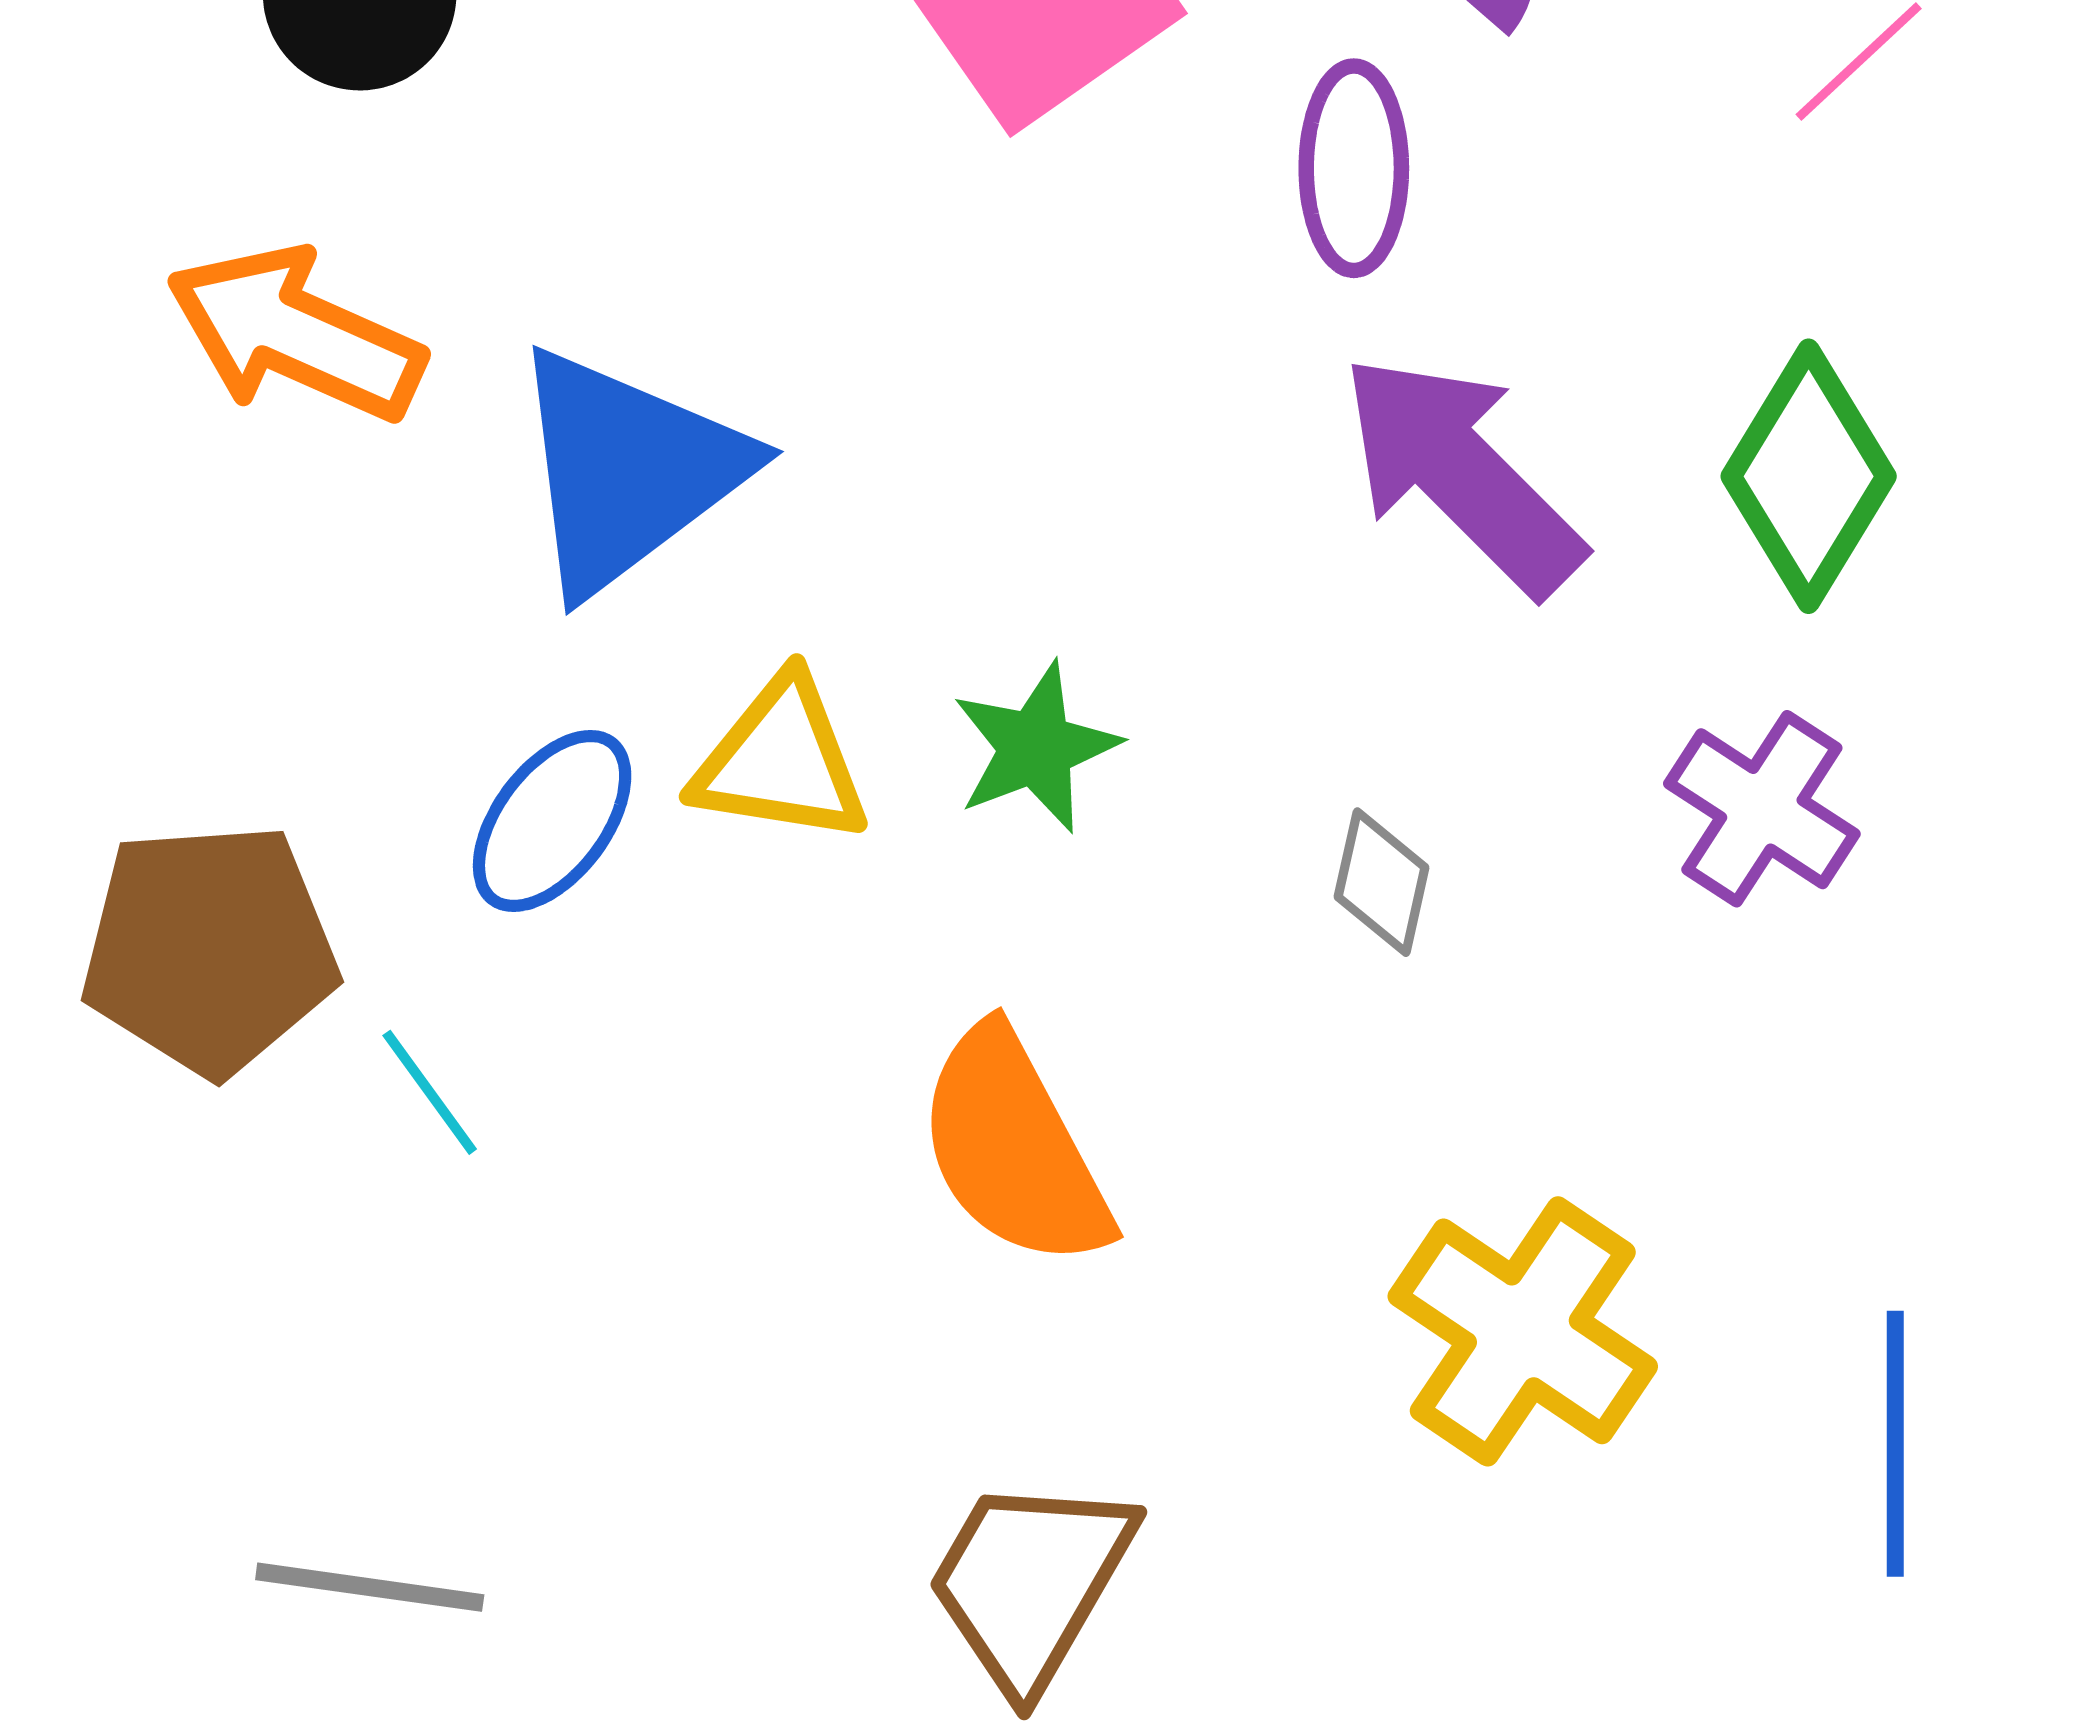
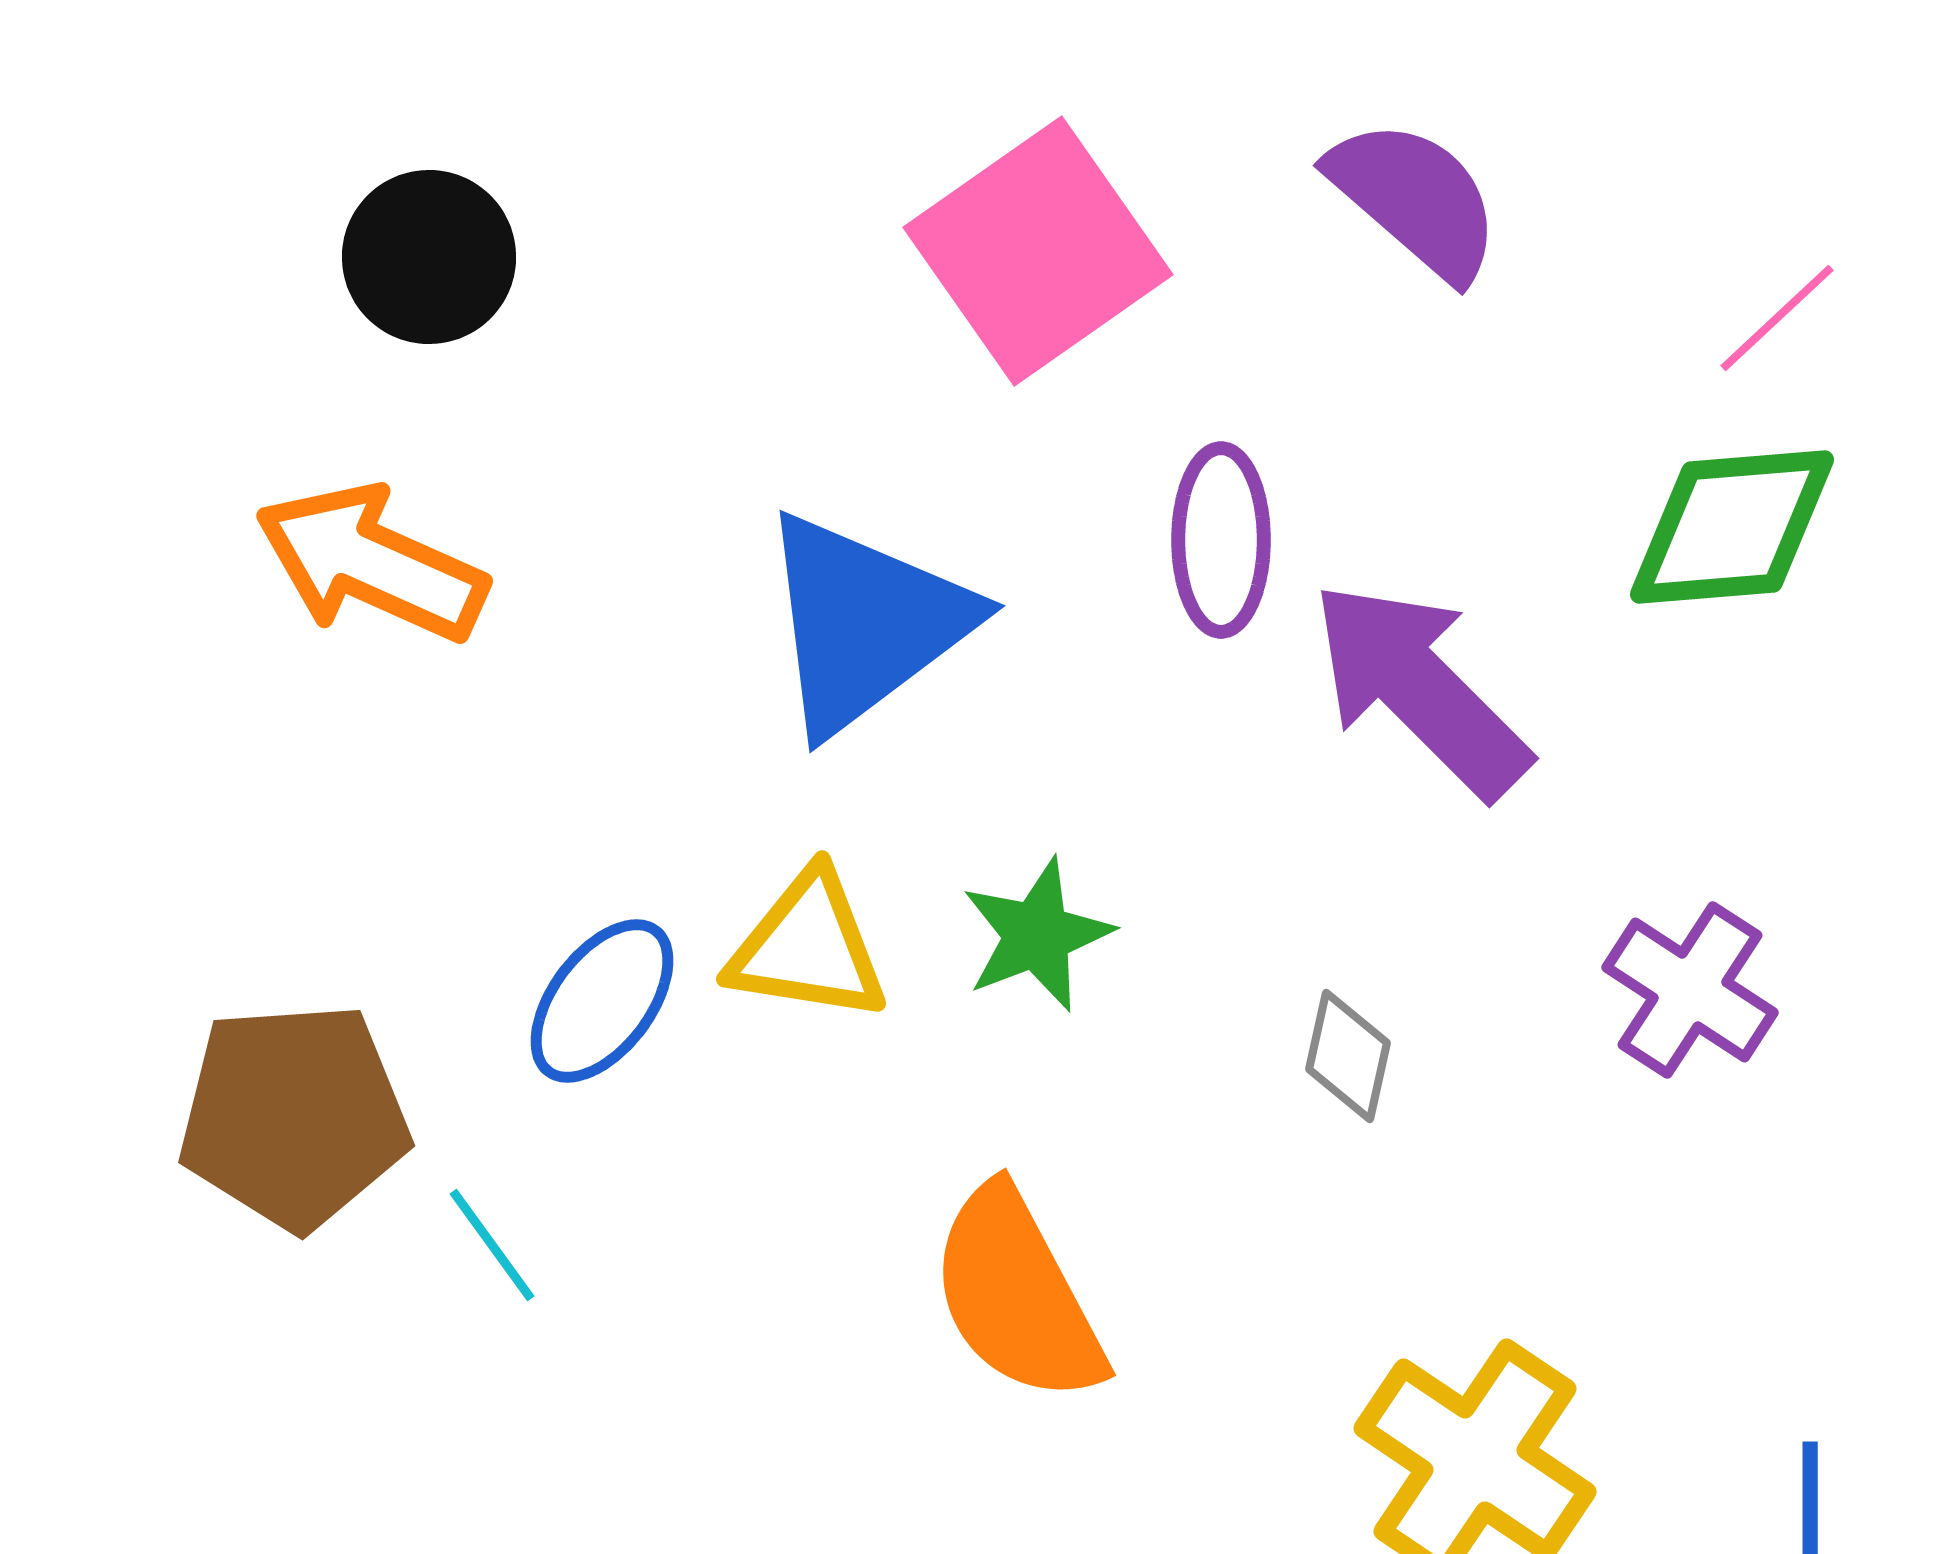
purple ellipse: (1354, 168) -> (1221, 540), moved
blue triangle: (628, 471) -> (865, 623), moved
green diamond: (1809, 476) -> (1732, 527), moved, turned 54

